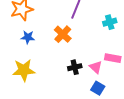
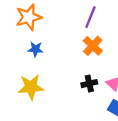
orange cross: (63, 34) -> (93, 46), moved

